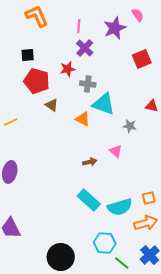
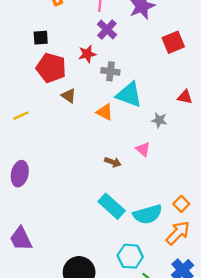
brown arrow: (90, 162) -> (113, 162), turned 32
orange square: (149, 198) -> (181, 204), turned -32
orange arrow: (146, 223) -> (178, 233), turned -30

